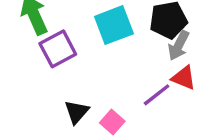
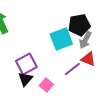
cyan square: (114, 25) -> (61, 39), moved
purple square: (58, 49) -> (26, 64), moved

